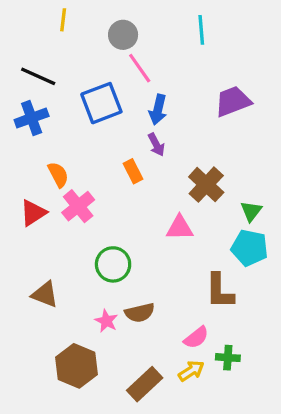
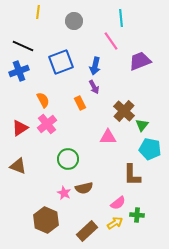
pink line: (140, 68) -> (111, 41), moved
orange semicircle: (58, 175) -> (43, 100), moved
green triangle: (251, 211) -> (142, 125), moved
brown triangle: (45, 294) -> (18, 166), moved

